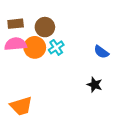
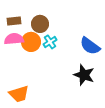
blue semicircle: (101, 52) -> (90, 46), size x1.5
black star: (95, 85) -> (84, 75), size x1.5

